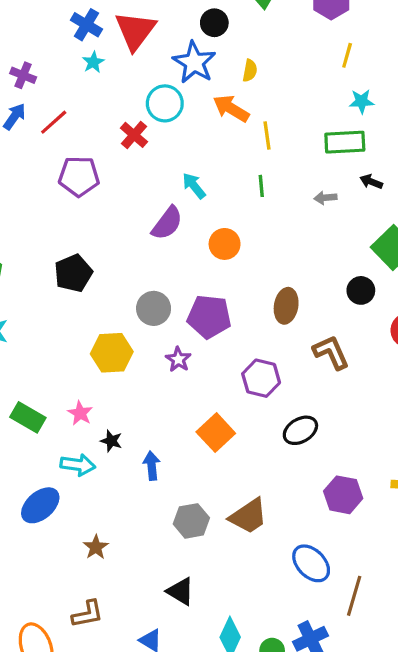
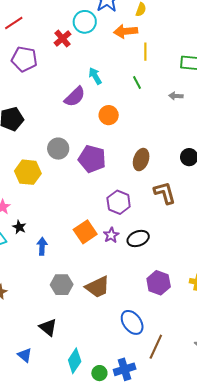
orange arrow: (231, 108) -> (126, 31), turned -45
green line: (261, 186) -> (137, 82), turned -32
purple star: (178, 359) -> (111, 235), moved

